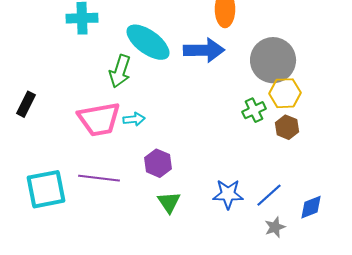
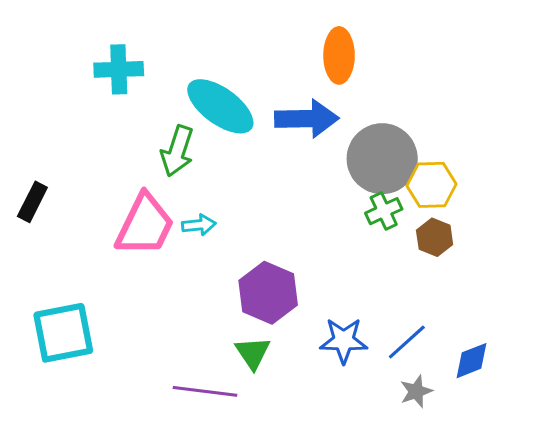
gray circle: (273, 60) -> (382, 159), moved
pink trapezoid: (99, 119) -> (145, 225), turned -54
purple hexagon: (158, 163) -> (268, 293), moved, size x1.4
purple line: (99, 178) -> (205, 391), moved

